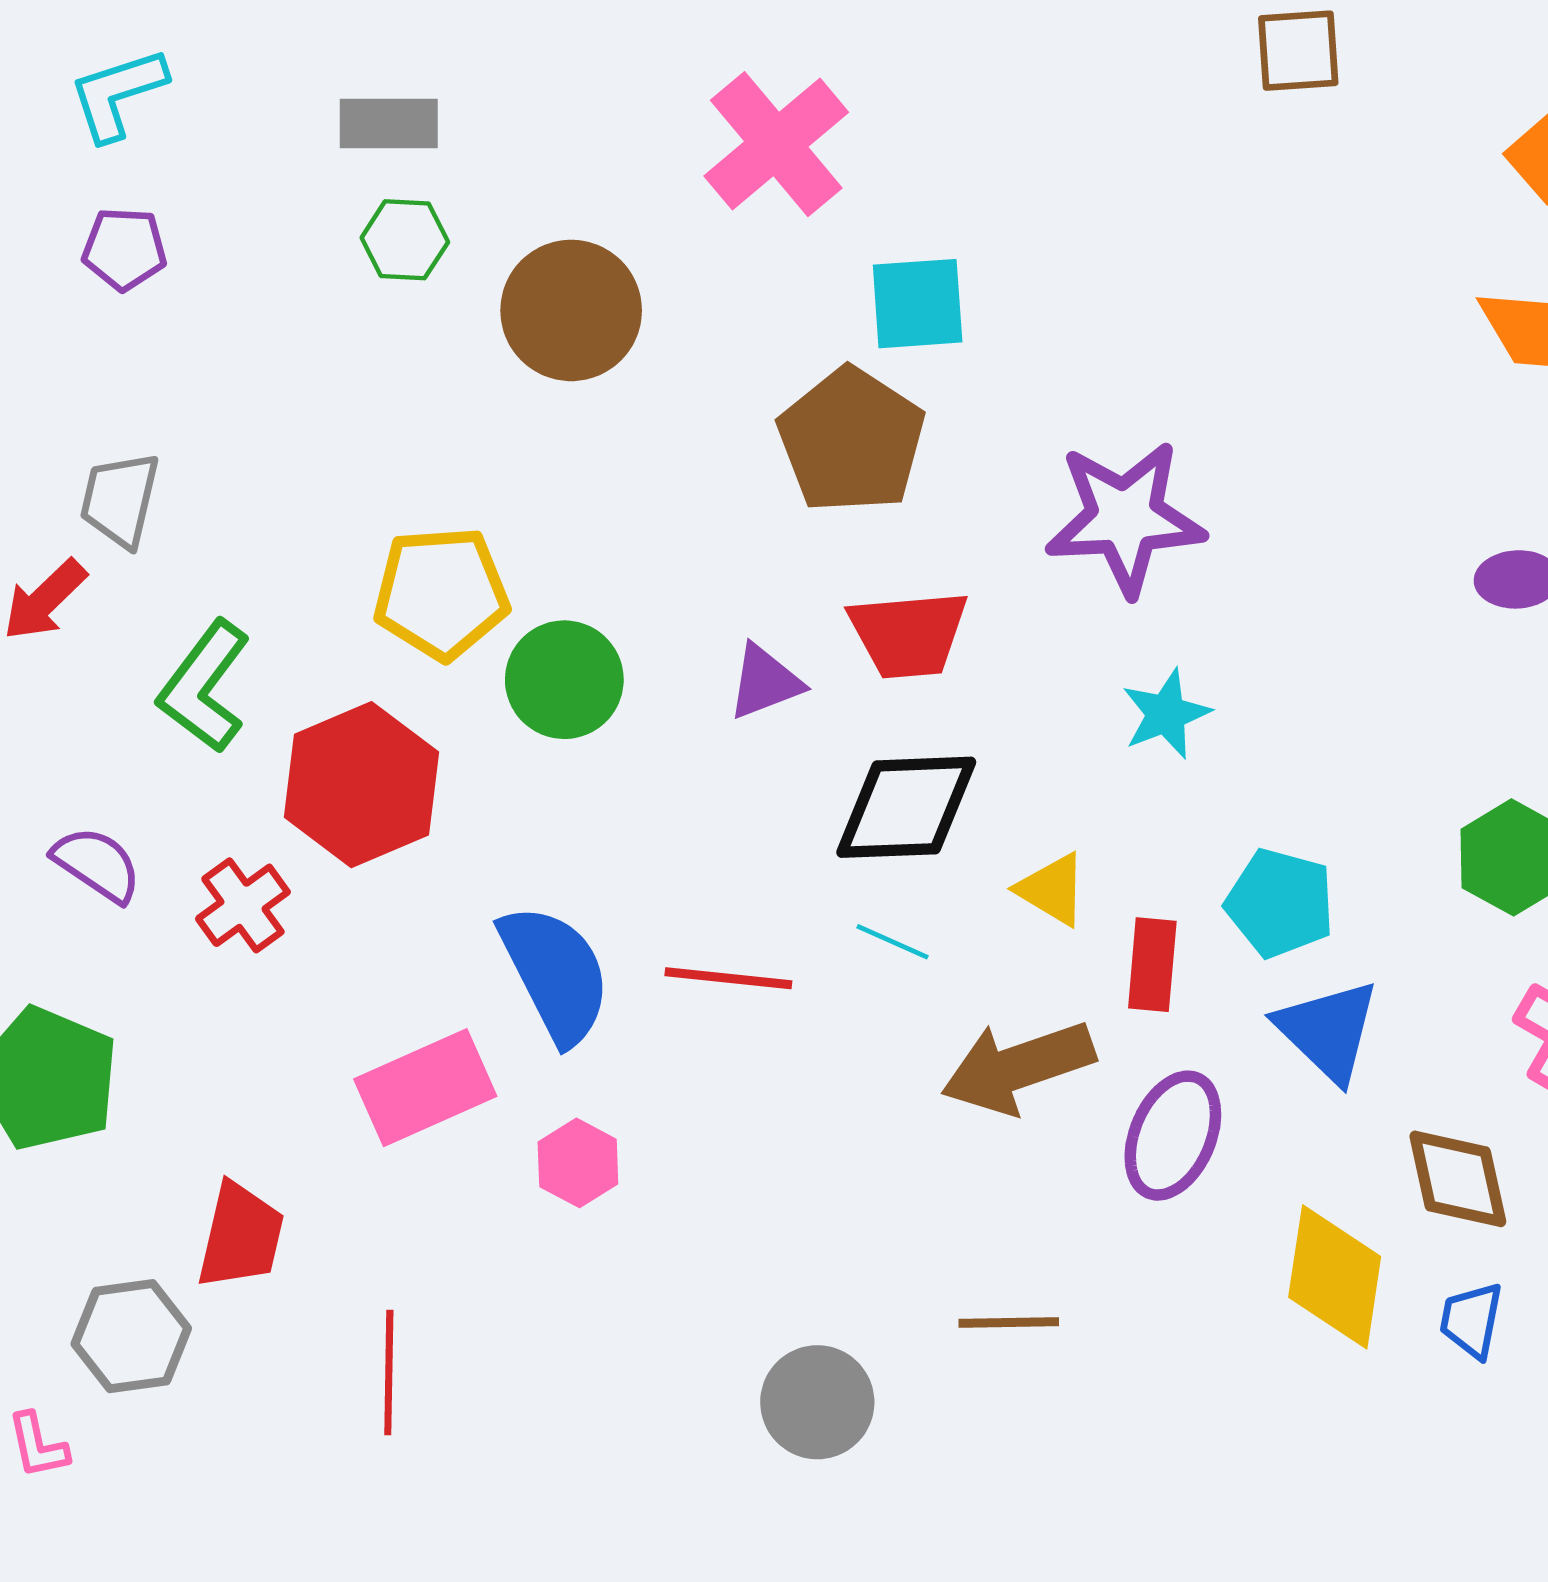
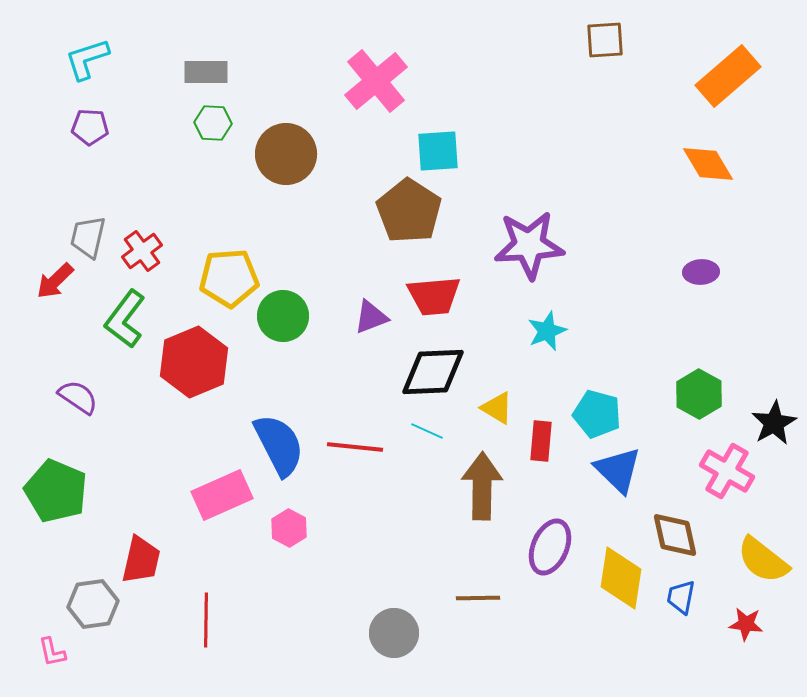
red cross: (243, 905) -> (142, 251), moved
brown arrow: (1018, 1067) -> (482, 486), turned 110
purple ellipse: (1173, 1136) -> (550, 547), moved

